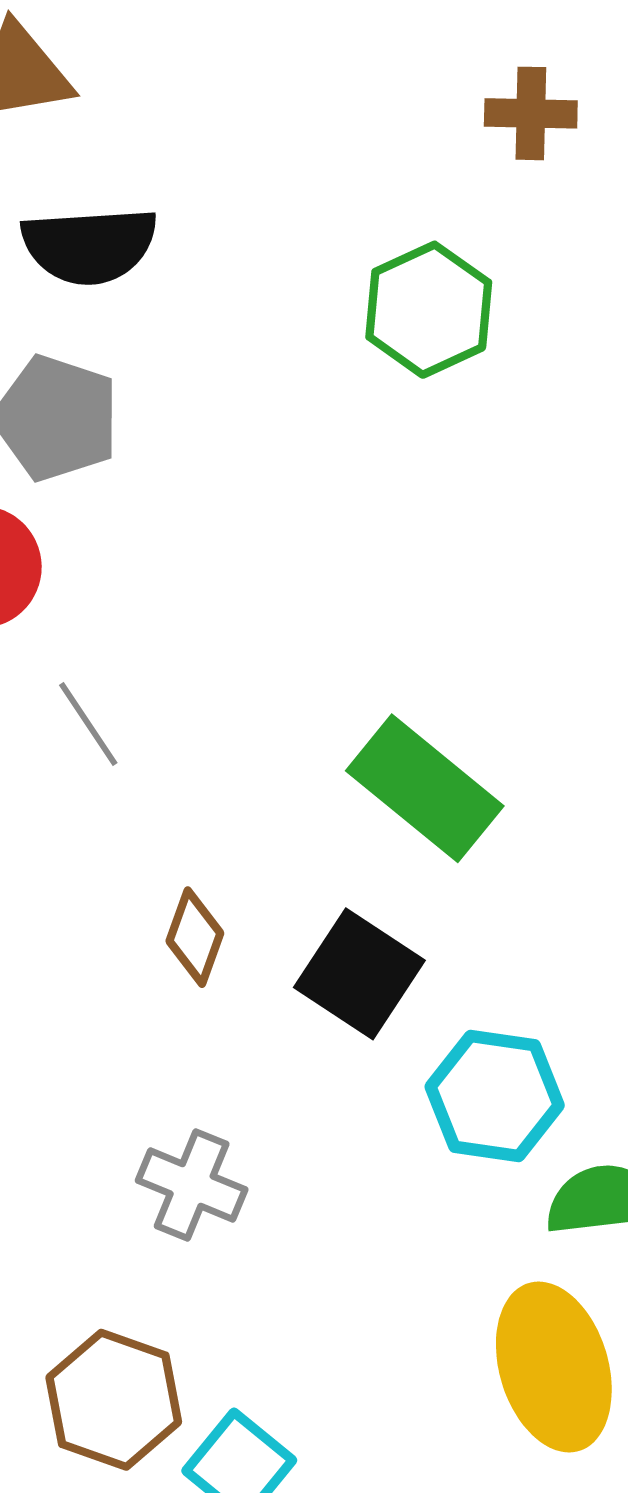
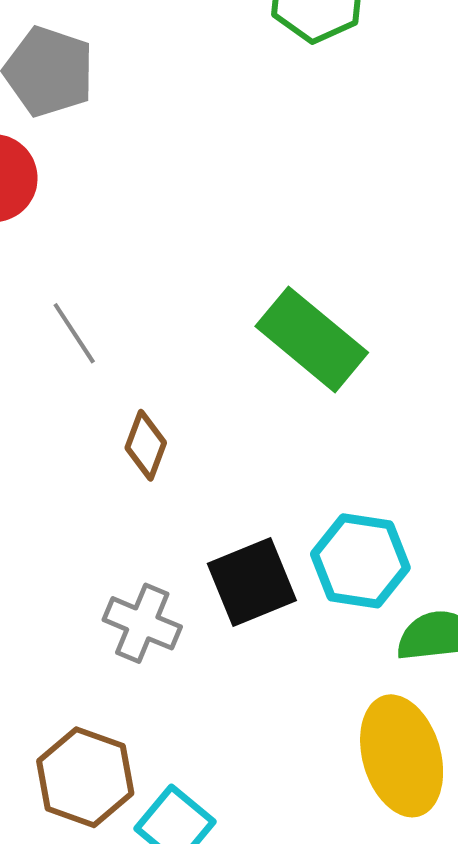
gray line: (88, 724) -> (74, 333), moved
black square: (359, 974) -> (252, 582), moved, turned 34

